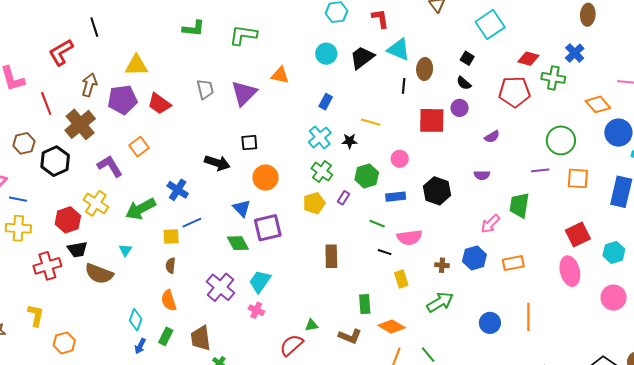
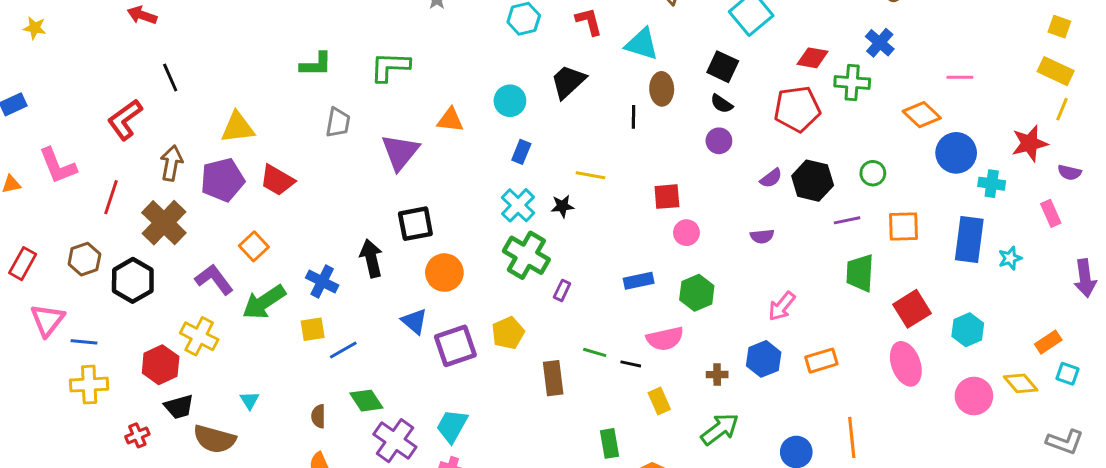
cyan triangle: (399, 50) -> (642, 44), moved
cyan circle: (326, 54) -> (510, 101), moved
black square: (467, 58) -> (723, 67), size x1.5
gray trapezoid: (205, 89) -> (338, 122), moved, turned 30
red line: (46, 104) -> (111, 197), turned 45
red square: (432, 120) -> (667, 197), moved, size x0.7
green circle: (561, 140) -> (873, 173), size x0.6
black square: (249, 143) -> (415, 224), size x1.4
pink circle: (400, 159) -> (686, 233), moved
black arrow: (217, 163) -> (371, 258), turned -115
green cross: (322, 172) -> (526, 255), size x1.4
green hexagon: (367, 176) -> (697, 293), moved
blue cross: (178, 190) -> (322, 281), moved
black hexagon: (437, 191) -> (813, 181), moved
yellow pentagon: (314, 203) -> (508, 333), moved
green trapezoid: (519, 205) -> (860, 273), moved
green arrow: (141, 209) -> (264, 302), moved
green line: (377, 224) -> (595, 352), moved
yellow square: (171, 237) -> (313, 329), moved
green diamond: (238, 243) -> (366, 401), moved
red cross: (47, 266) -> (137, 435), size x0.6

